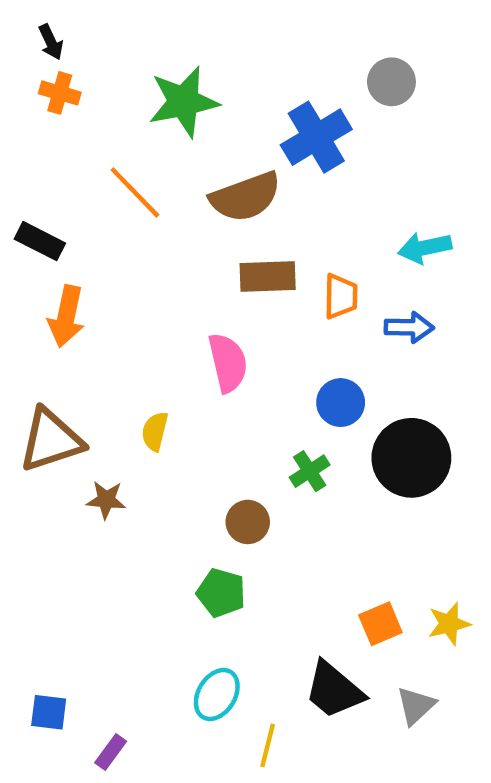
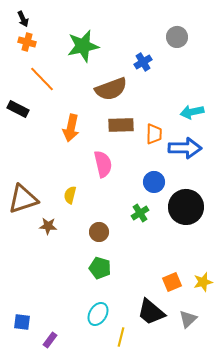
blue cross: (316, 137) -> (143, 62), size x0.6
orange line: (135, 192) -> (42, 79), moved
orange arrow: (66, 316) -> (71, 128), moved
blue arrow: (409, 327) -> (185, 148), size x1.5
brown circle: (248, 522) -> (99, 232), moved

